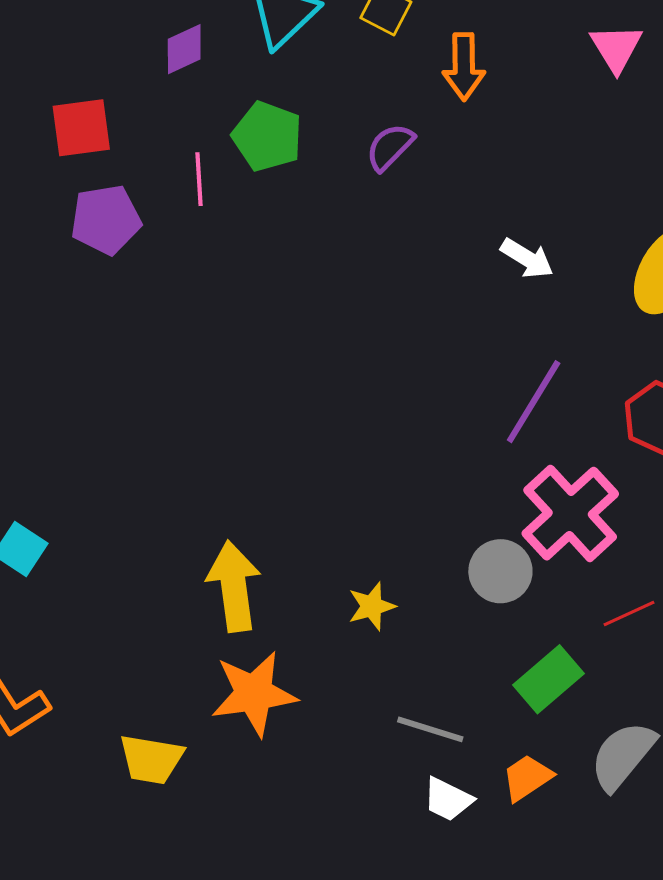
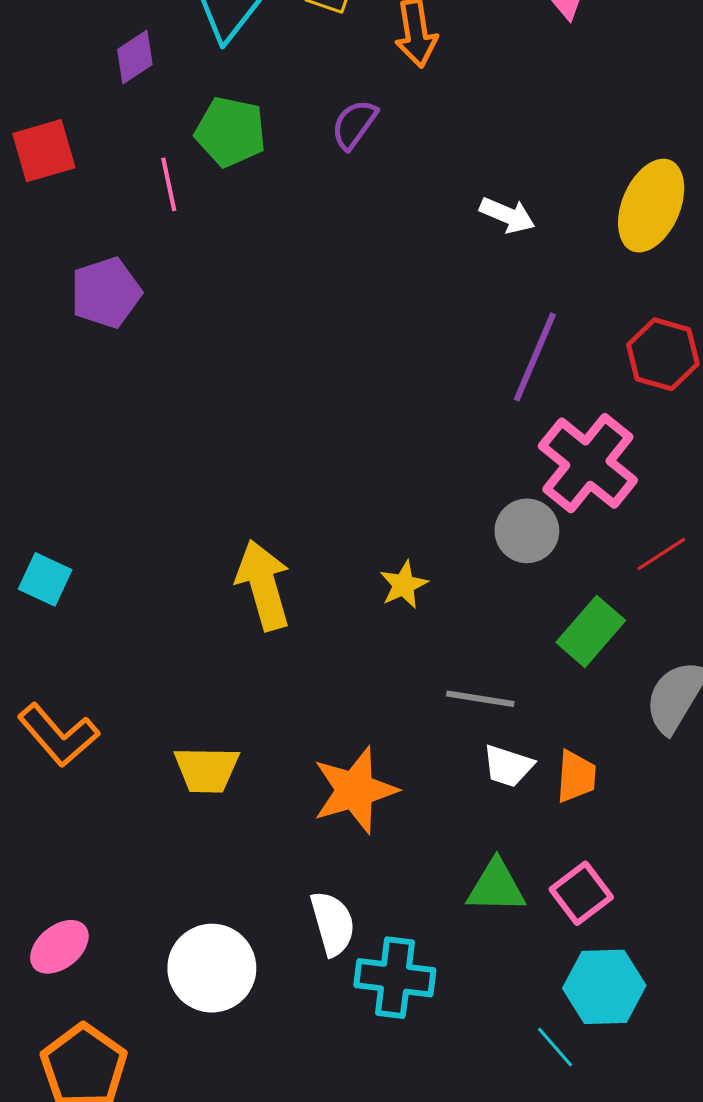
purple pentagon: (106, 220) -> (106, 293), moved
orange star: (254, 694) -> (355, 790), moved
orange trapezoid: (527, 778) -> (576, 776), moved, turned 136

